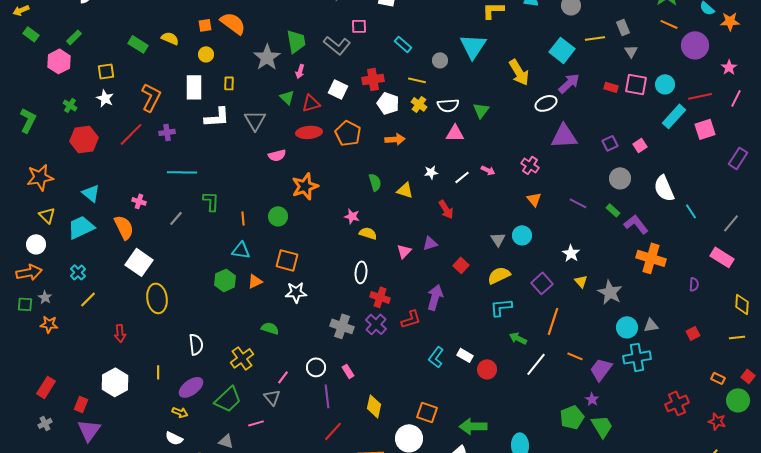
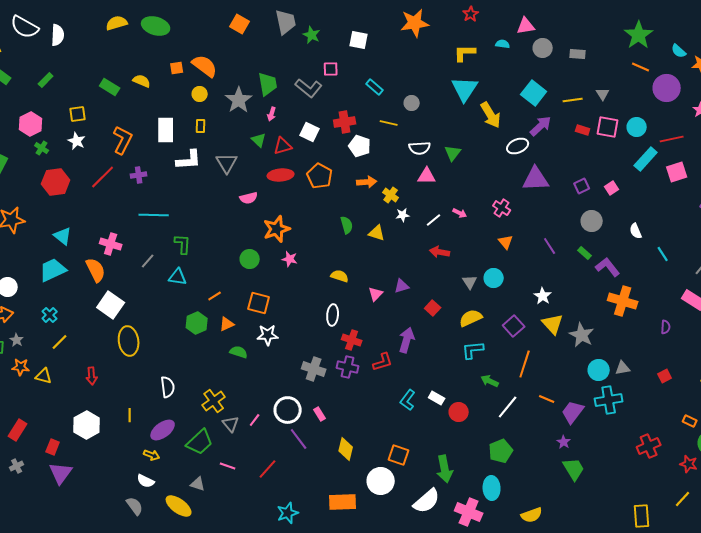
gray rectangle: (623, 27) -> (578, 54), moved, turned -63
yellow line: (595, 38) -> (573, 100), moved
cyan triangle: (473, 46) -> (465, 89), moved
yellow circle: (206, 54) -> (200, 94), moved
pink hexagon: (59, 61) -> (31, 124), moved
yellow cross: (419, 104) -> (391, 195), moved
white semicircle: (664, 188) -> (636, 231), size x0.6
pink cross: (139, 201) -> (111, 244), size x1.5
purple line: (578, 203) -> (550, 246), turned 30
red arrow: (446, 209) -> (440, 252), moved, turned 132
yellow triangle: (47, 215) -> (44, 376), moved, turned -30
pink star: (352, 216) -> (290, 259), moved
orange line: (243, 218) -> (215, 296), moved, turned 64
cyan triangle: (241, 250) -> (178, 277), moved
yellow triangle: (581, 281) -> (553, 324), size x1.6
purple cross: (376, 324) -> (348, 367), turned -30
green semicircle: (270, 328) -> (239, 352), moved
white circle: (316, 367) -> (288, 410), size x1.4
purple line: (327, 396) -> (299, 439), turned -30
gray triangle: (272, 397) -> (231, 424), moved
green pentagon: (572, 417) -> (501, 451), moved
pink line: (256, 423) -> (228, 466), turned 35
green arrow: (473, 426) -> (445, 469), turned -100
red line: (333, 431) -> (268, 469), moved

